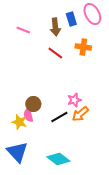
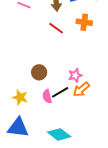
brown circle: (33, 104) -> (39, 72), moved
pink semicircle: (28, 115) -> (47, 96), moved
blue triangle: (17, 152) -> (18, 127), turned -40

